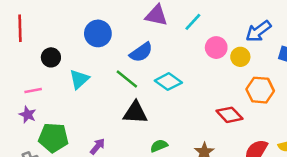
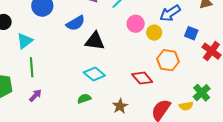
green line: (127, 79) -> (32, 67), moved, turned 42
cyan diamond: (168, 82) -> (94, 74), moved
black triangle: (135, 113) -> (95, 41), moved

